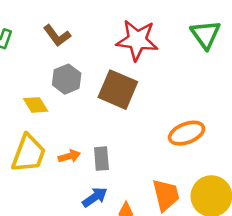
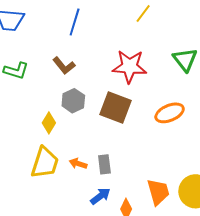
yellow diamond: (36, 105) -> (49, 123), turned 65
orange ellipse: (187, 133) -> (170, 113), moved
orange arrow: (69, 156) -> (78, 164), turned -144

